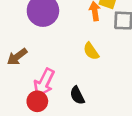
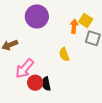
red circle: (37, 101) -> (35, 83), moved

